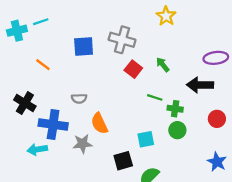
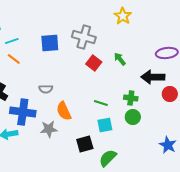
cyan line: (41, 22) -> (12, 41), moved
green line: (155, 97) -> (101, 103), moved
red circle: (217, 119) -> (170, 94), moved

